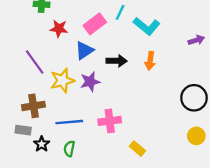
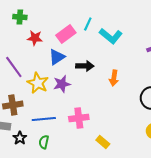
orange arrow: (150, 61) -> (114, 78), moved
yellow star: (62, 80) -> (38, 83), turned -30

